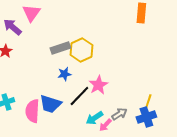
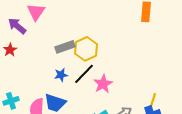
blue star: (64, 74) -> (61, 75), moved
black line: (79, 96) -> (84, 74), moved

